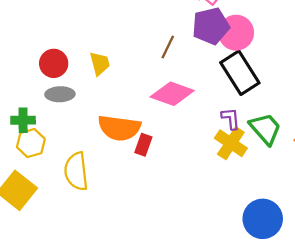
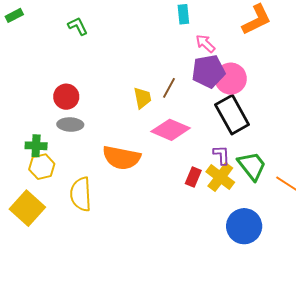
yellow trapezoid: (100, 64) -> (142, 98), moved
red rectangle: (143, 145) -> (193, 177), moved
blue circle: (263, 219) -> (244, 226), moved

